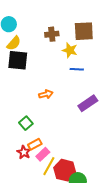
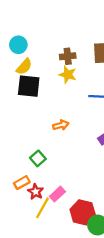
yellow star: (70, 50) -> (68, 75), moved
orange rectangle: (35, 144) -> (22, 183), moved
yellow line: (49, 166) -> (42, 208), moved

